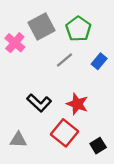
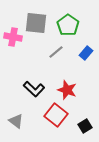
gray square: (41, 27) -> (36, 23), turned 35
pink cross: (15, 43) -> (13, 37), turned -30
gray triangle: (18, 140) -> (16, 121), turned 35

